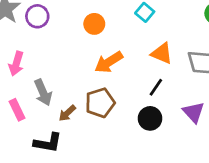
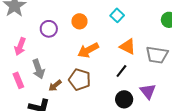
purple circle: (37, 16) -> (49, 29), moved
brown pentagon: (100, 103) -> (80, 80), turned 30
black circle: (150, 118) -> (124, 99), moved

